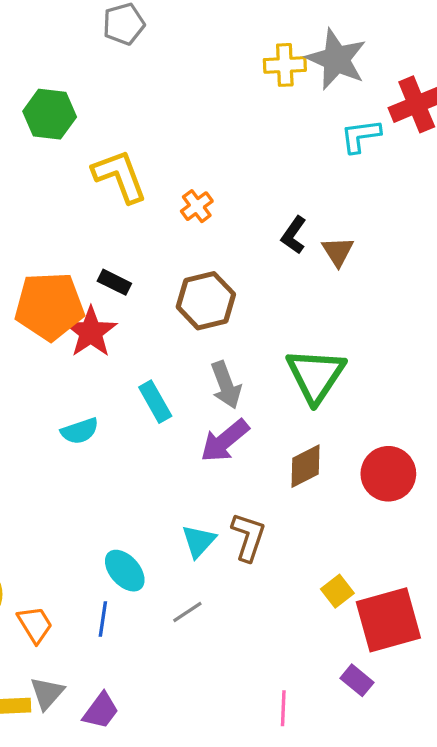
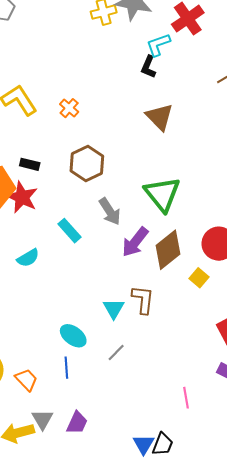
black L-shape: (294, 235) -> (148, 67), moved
brown triangle: (338, 251) -> (160, 117), size x1.4
purple arrow: (225, 441) -> (135, 242), moved
brown diamond: (306, 466) -> (168, 250), size x1.4
yellow square: (337, 591) -> (199, 278), moved

